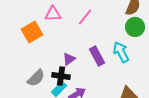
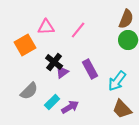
cyan arrow: (121, 52) -> (117, 81), moved, turned -115
black cross: (61, 76) -> (54, 62), moved, turned 30

